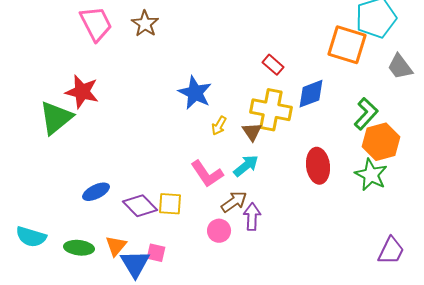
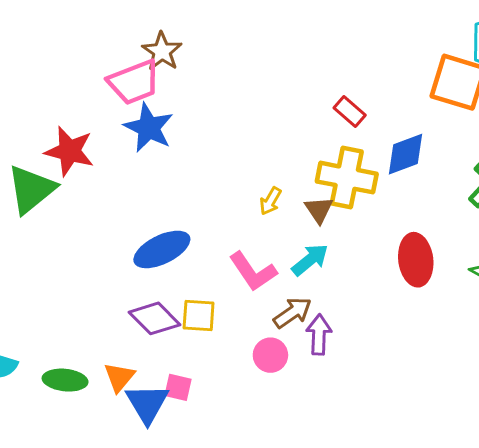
pink trapezoid: (96, 24) -> (134, 82), moved, turned 96
blue star: (195, 93) -> (149, 128), moved
blue ellipse: (96, 192) -> (162, 249), moved, size x1.4

